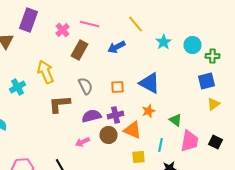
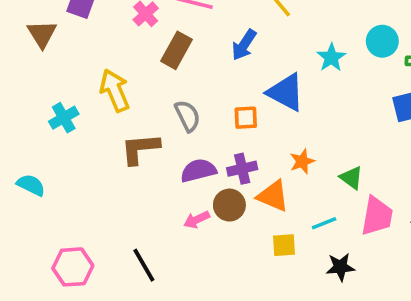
cyan star: (164, 42) -> (331, 58), moved
blue arrow: (116, 47) -> (244, 45), turned -30
blue triangle: (150, 83) -> (286, 92), moved
pink arrow: (82, 142) -> (197, 220), moved
cyan line: (160, 145) -> (324, 223), turned 56

